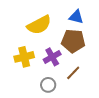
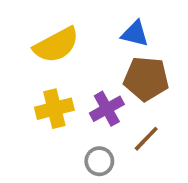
blue triangle: (76, 17) -> (135, 34), moved
yellow semicircle: (39, 25) -> (56, 45), moved

